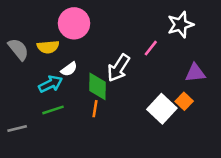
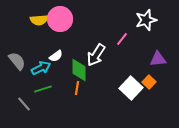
yellow semicircle: (48, 47) -> (39, 20), moved
gray semicircle: (18, 49) -> (17, 61), moved
gray line: (17, 128) -> (24, 104), moved, turned 63

